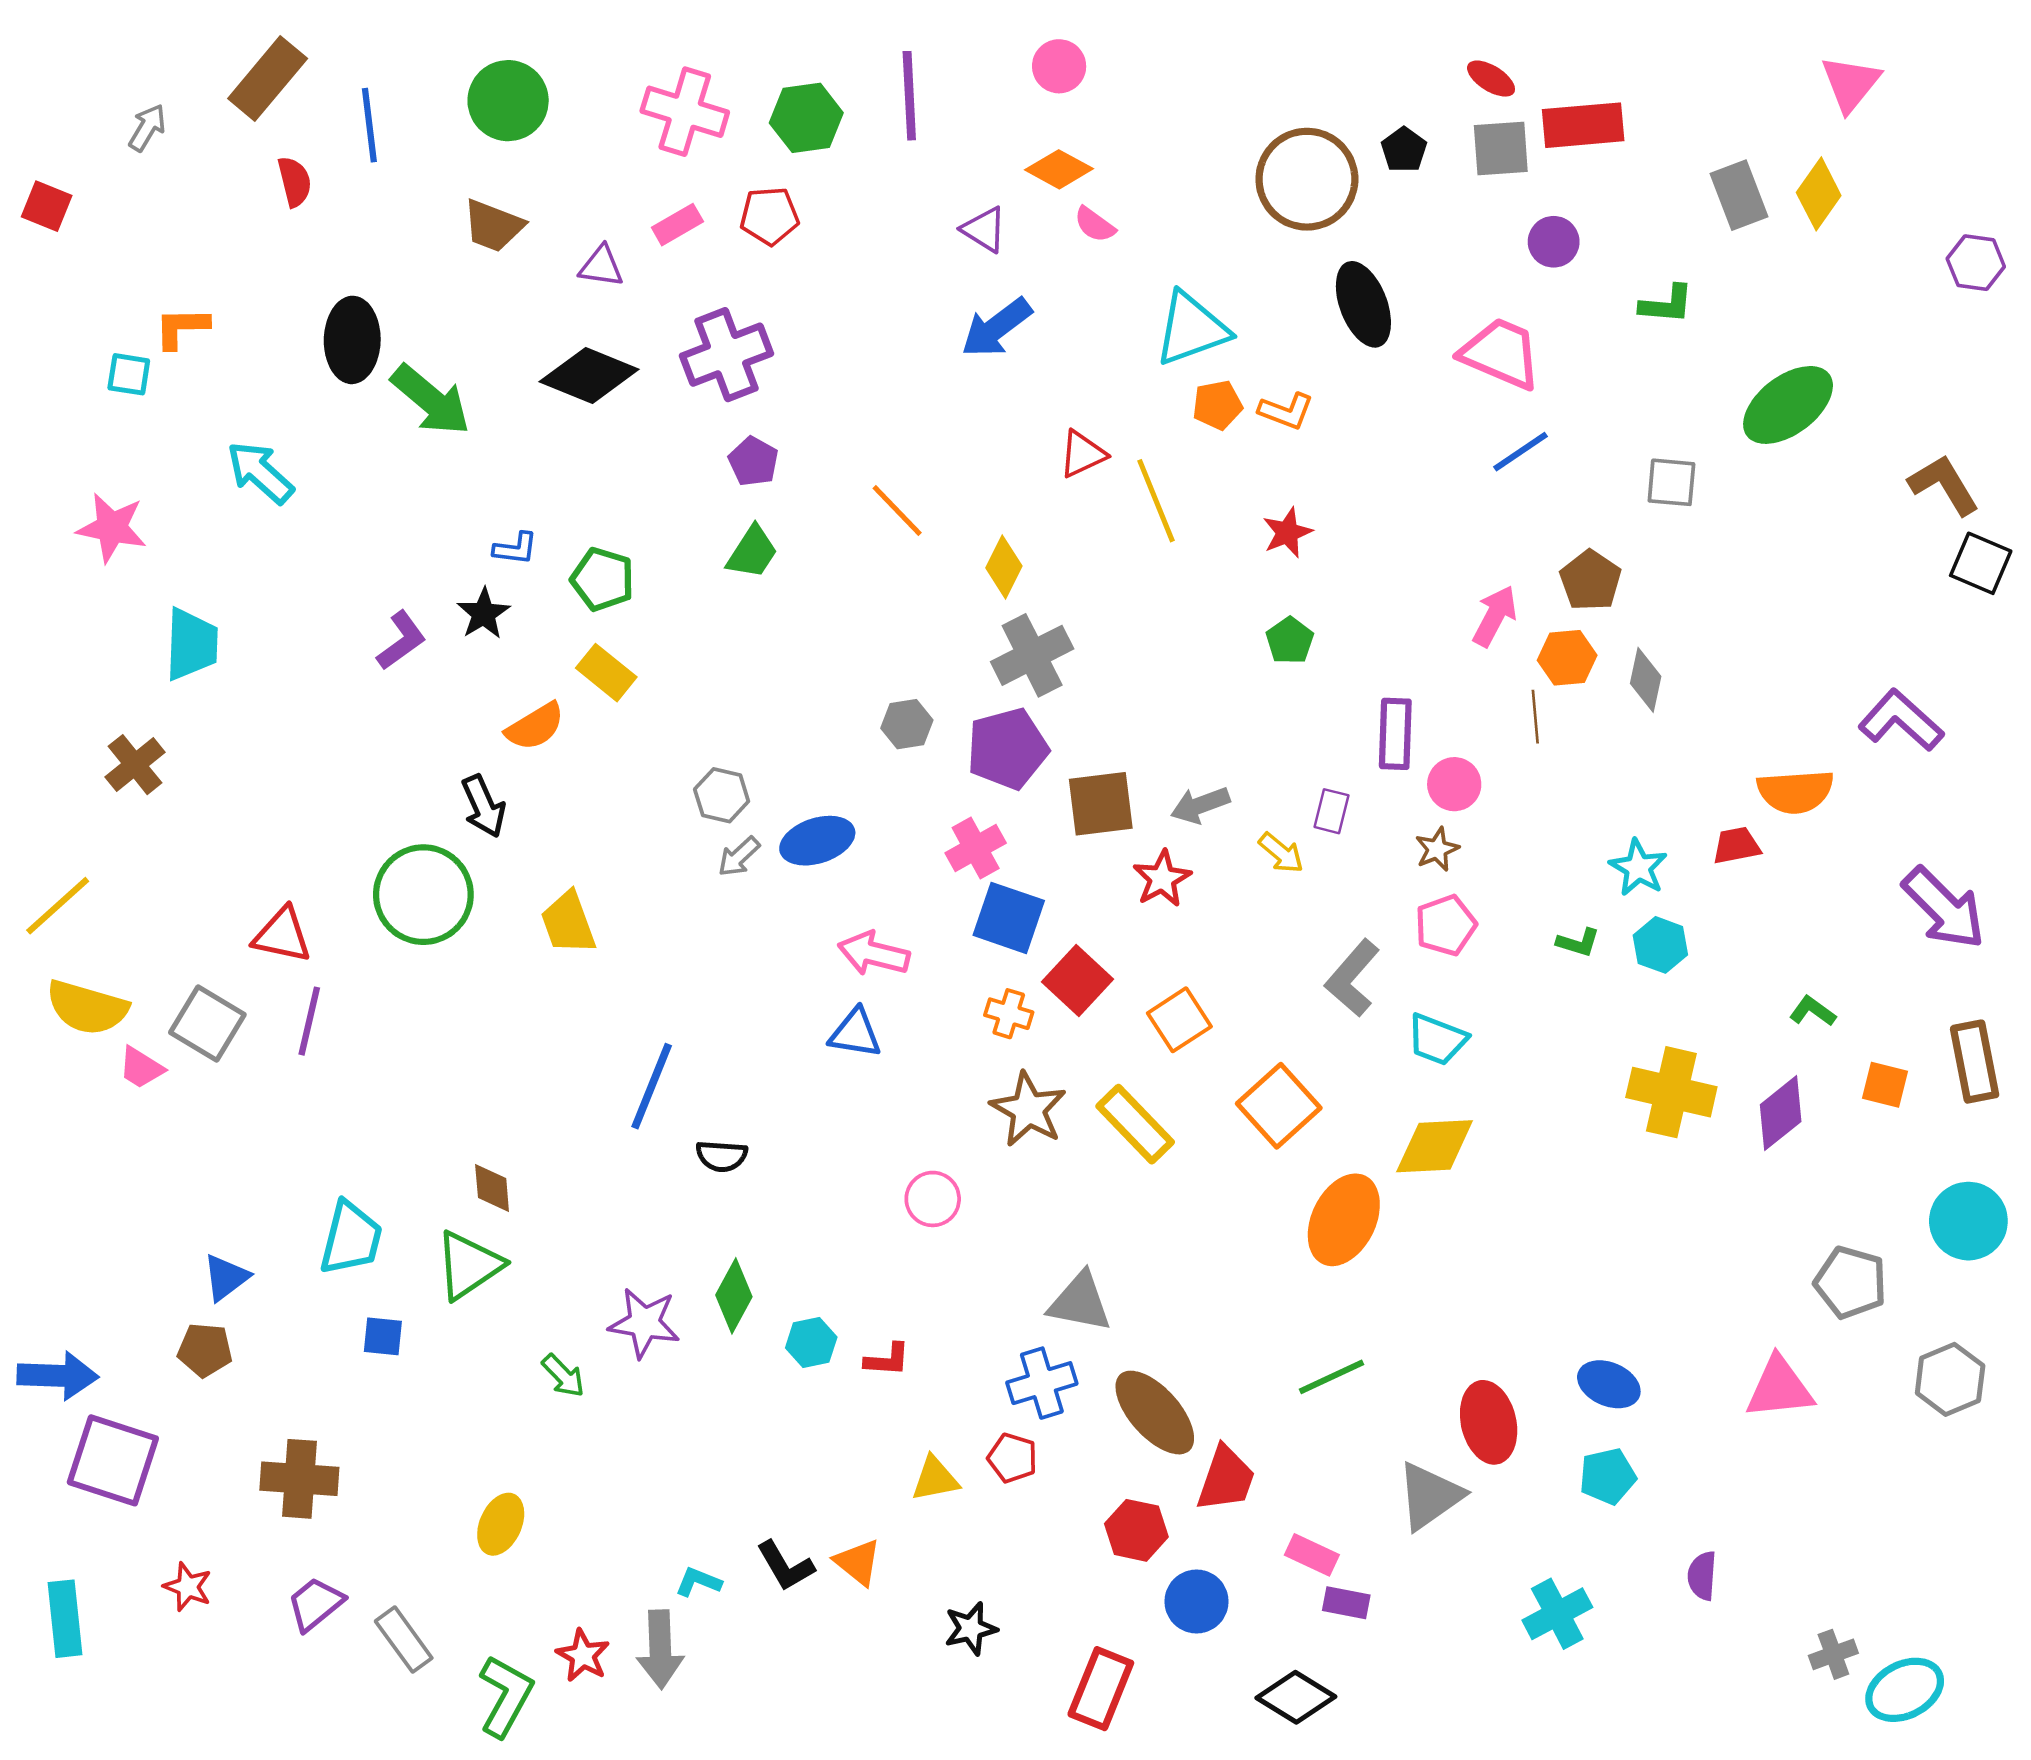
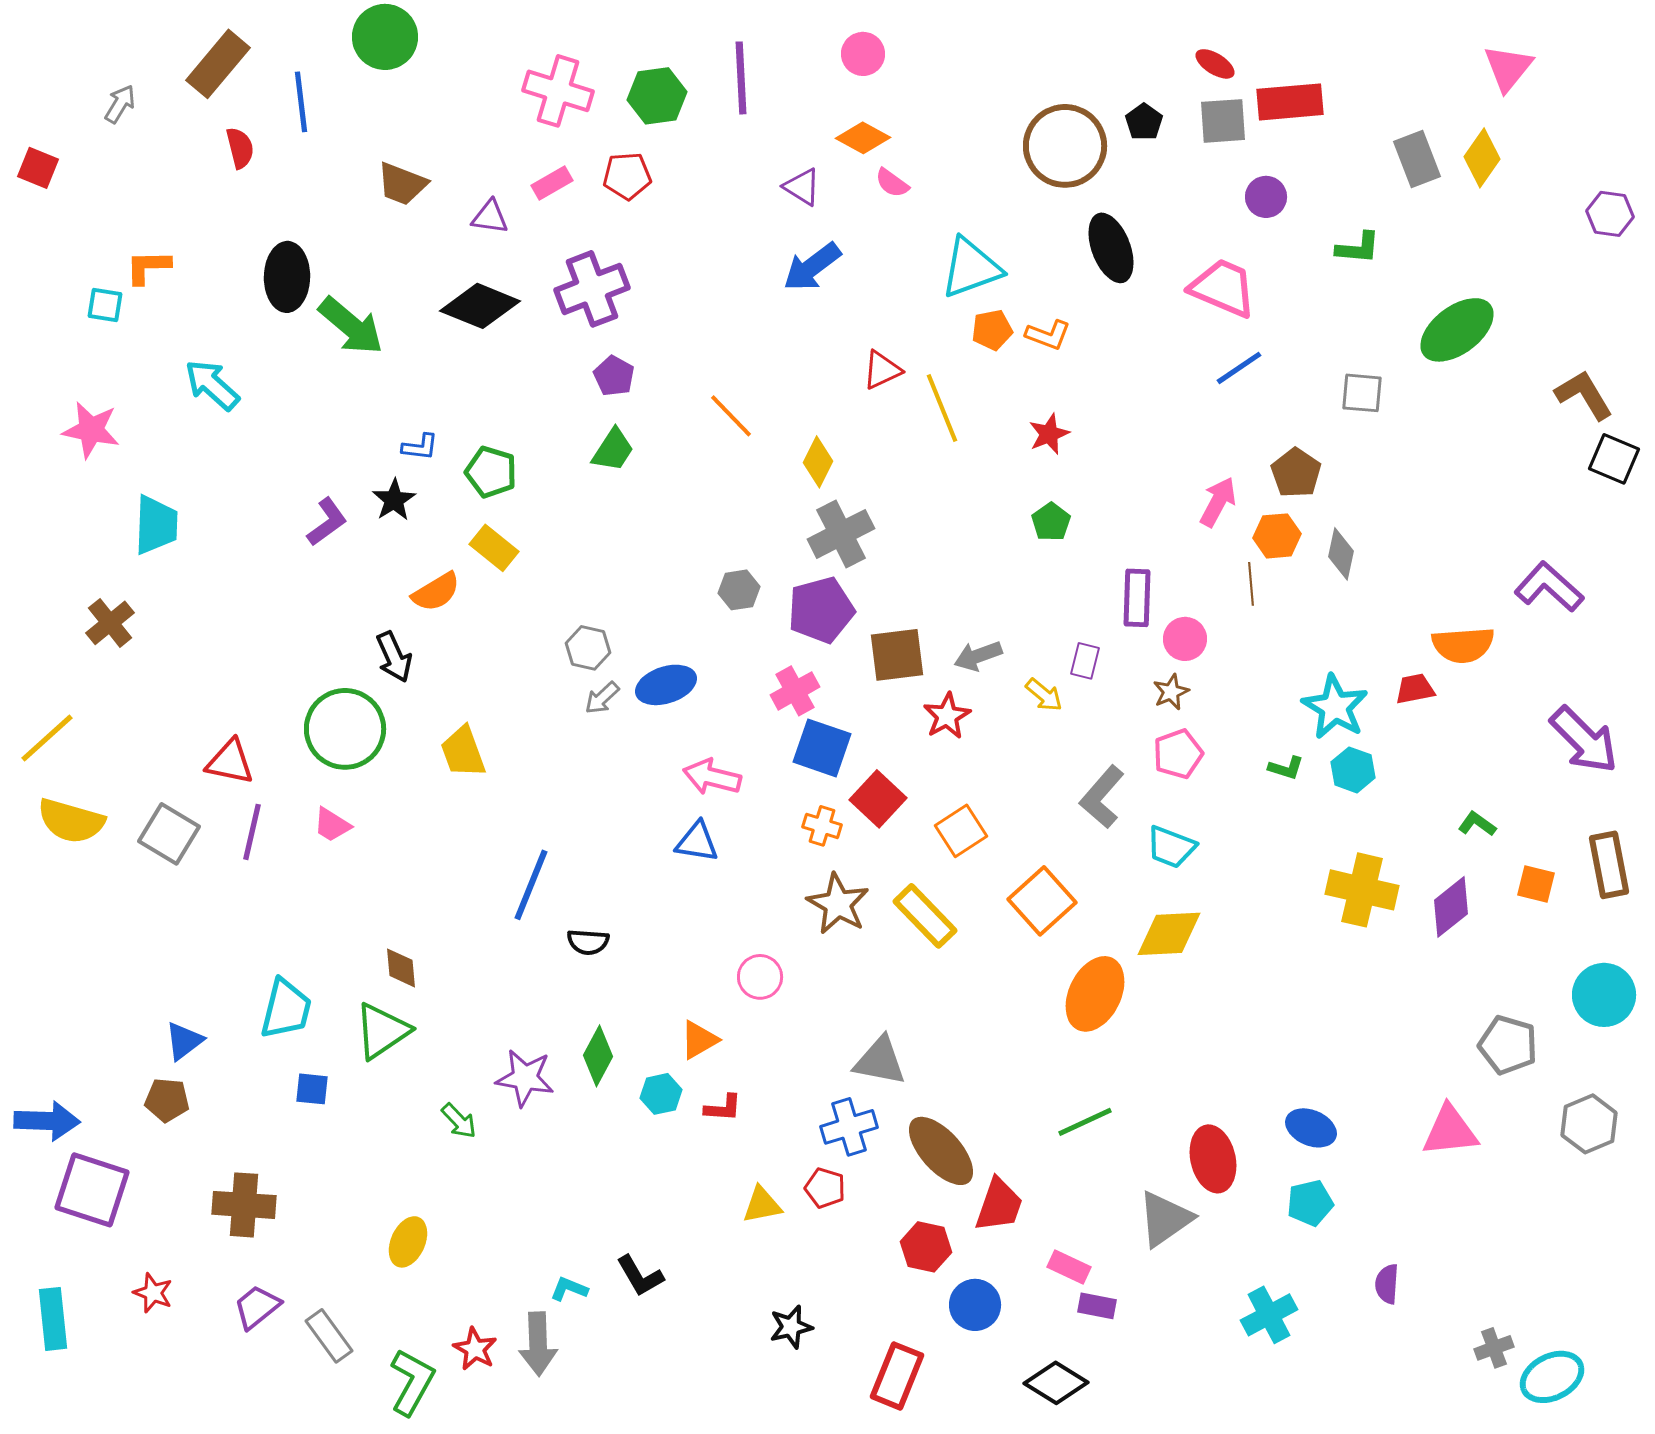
green circle: (508, 101) -> (385, 37), moved
cyan star: (1638, 868) -> (1335, 707), size x1.4
pink trapezoid: (141, 1068) -> (332, 825), moved
orange triangle: (858, 1562) -> (699, 1040), moved, turned 51

